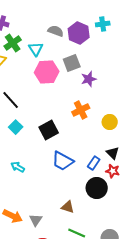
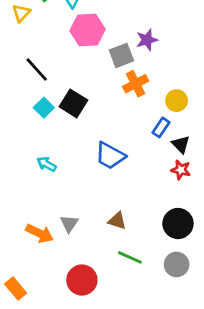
gray square: (72, 63) -> (121, 55), moved
black square: (49, 130) -> (73, 103), moved, turned -30
blue rectangle: (94, 163) -> (161, 127), moved
black circle: (97, 188) -> (178, 224), moved
gray triangle: (36, 220) -> (69, 224), moved

